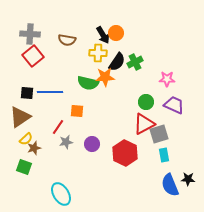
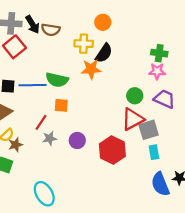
black arrow: (103, 35) -> (33, 24), moved
green cross: (135, 62) -> (159, 53), moved, turned 35
green semicircle: (88, 83) -> (57, 80), moved

